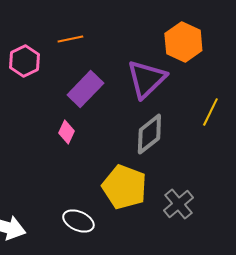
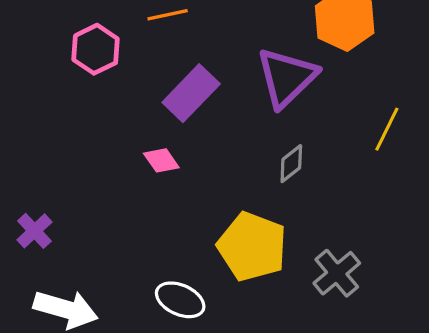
pink diamond: (66, 132) -> (161, 160), turned -60
gray diamond: (149, 134) -> (291, 164), size x0.6

